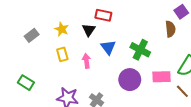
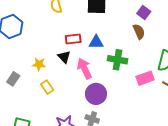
blue triangle: (108, 47) -> (96, 42), moved, turned -35
pink arrow: (86, 61) -> (84, 69), moved, size x1.5
purple circle: (130, 80) -> (96, 94), moved

